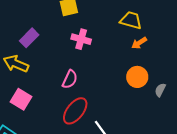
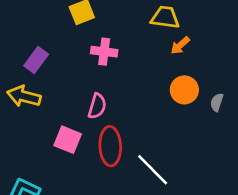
pink square: (21, 99) -> (68, 140), moved
red ellipse: (75, 111) -> (110, 146), turned -32

